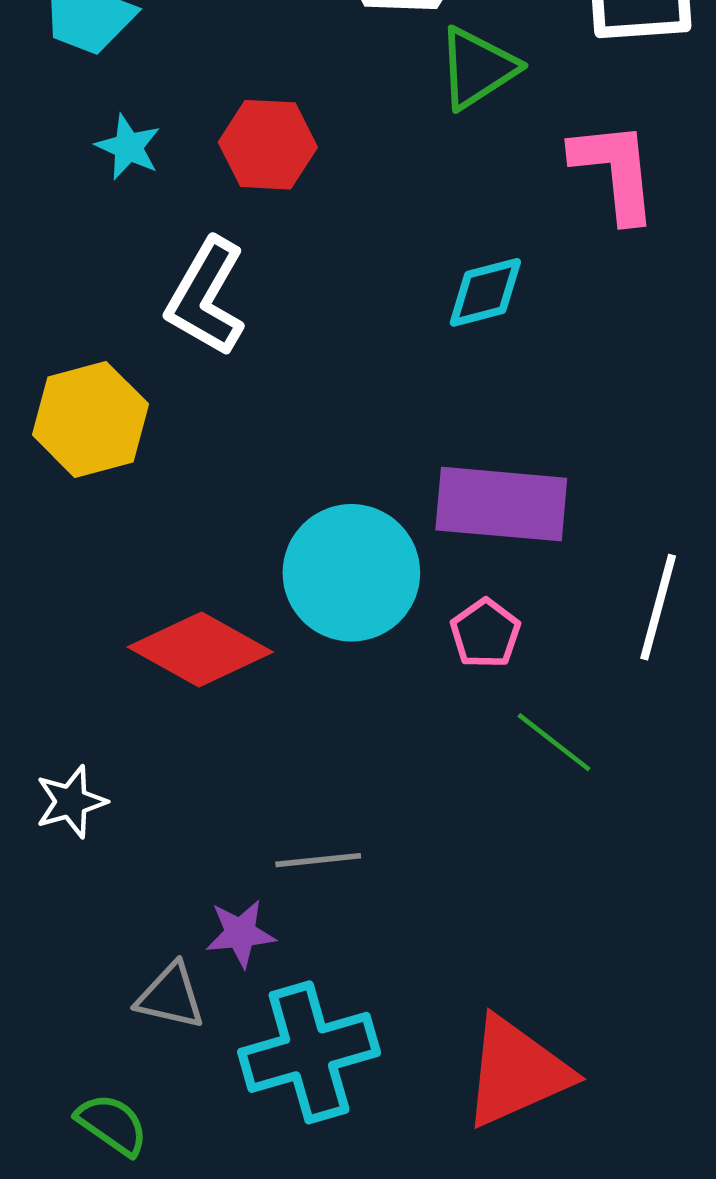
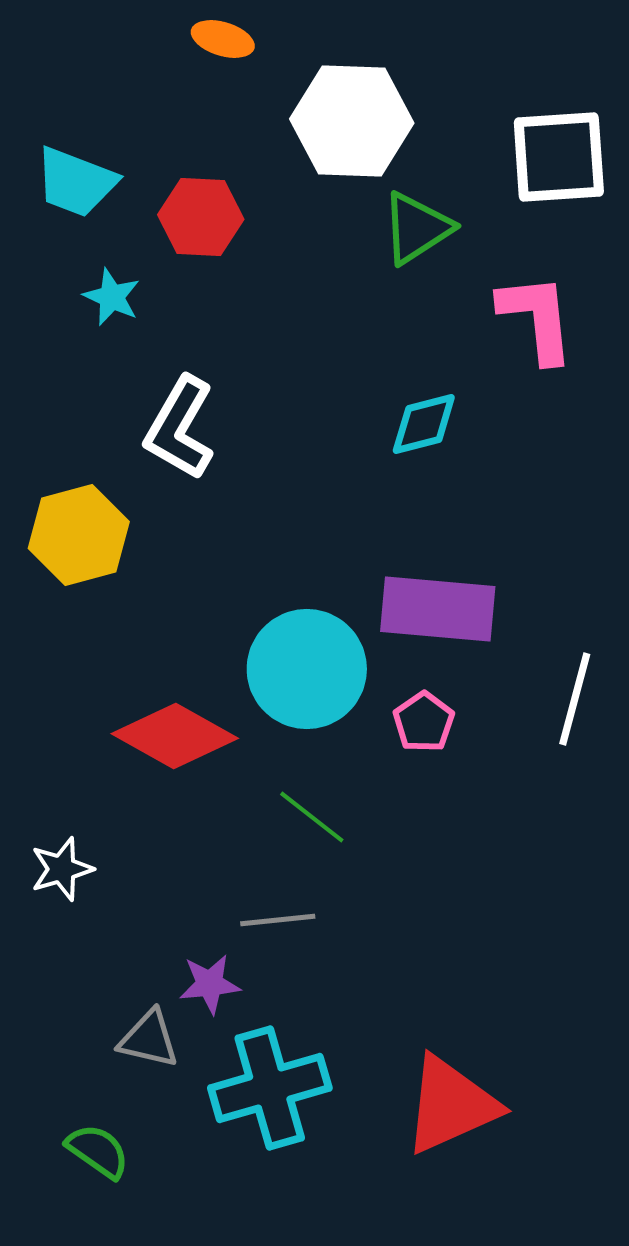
red hexagon: (268, 145) -> (201, 217), moved
green line: (554, 742) -> (312, 817), moved

